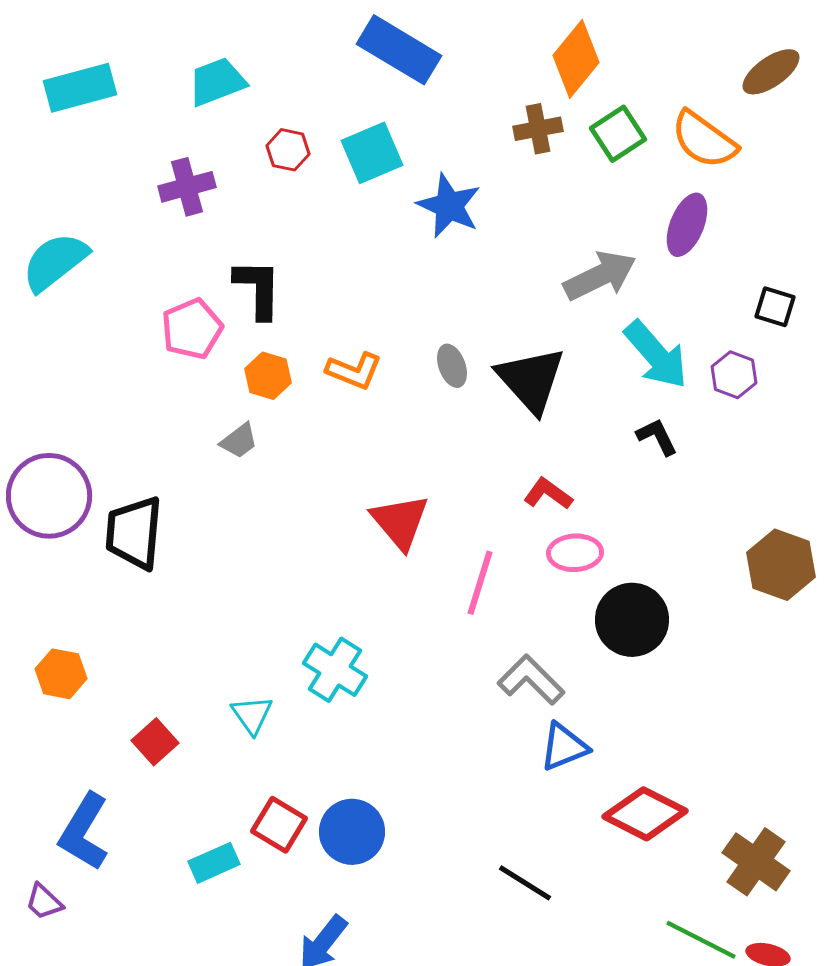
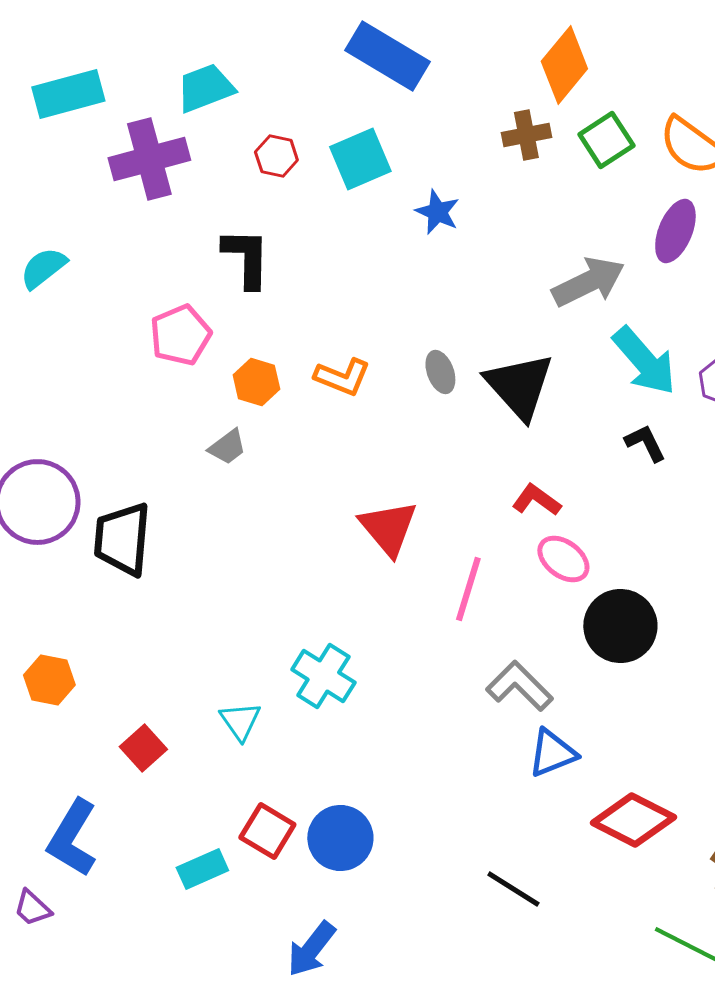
purple cross: (187, 187) -> (149, 159), moved, size x1.4
blue star: (449, 206) -> (437, 212), size x0.7
cyan semicircle: (55, 262) -> (43, 268), size x0.7
black L-shape: (258, 289) -> (246, 258), moved
pink ellipse: (575, 553) -> (563, 559), turned 40

